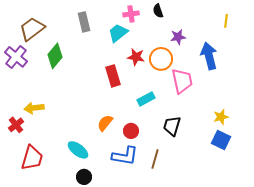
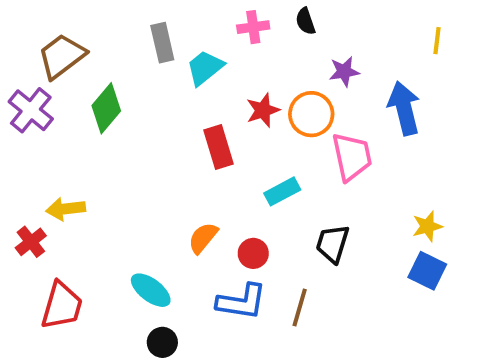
cyan trapezoid: (118, 33) -> (205, 68), moved
red star: (136, 57) -> (263, 110), turned -30

